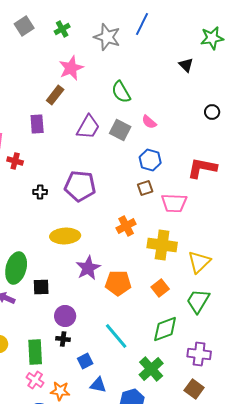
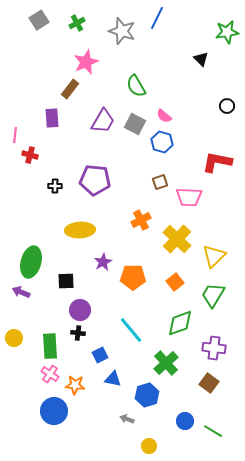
blue hexagon: (150, 160) -> (162, 142), moved
yellow cross: (162, 245) -> (177, 239), turned 36
purple star: (88, 268) -> (103, 262), size x0.7
black square: (41, 287) -> (66, 281), moved

